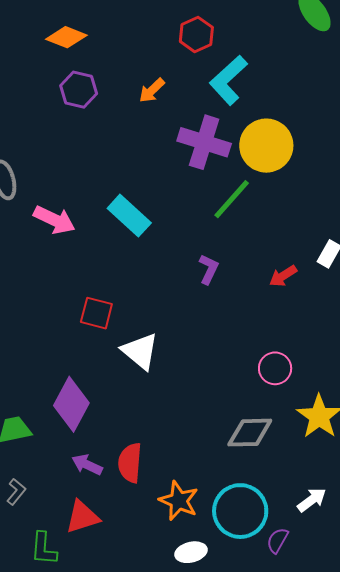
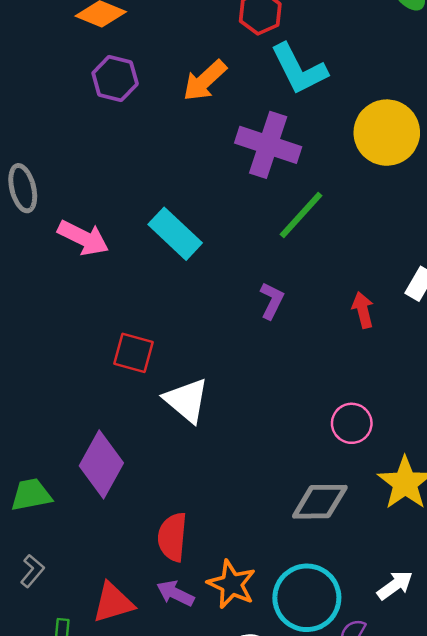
cyan L-shape: (228, 80) -> (299, 69), turned -75
orange arrow: (152, 90) -> (205, 81), size x1.4
yellow circle: (266, 146) -> (387, 133), moved
red arrow: (283, 276) -> (363, 310), turned 108
purple arrow: (87, 465) -> (175, 593), moved

